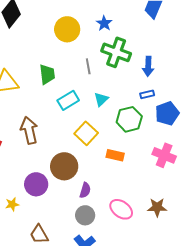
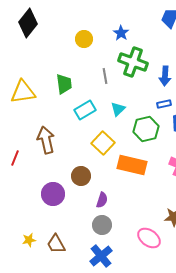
yellow circle: (67, 29) -> (84, 39), size x0.7
orange rectangle: (115, 155) -> (132, 165), size x1.6
brown circle: (64, 166) -> (81, 176), size x0.7
yellow star: (12, 204) -> (29, 240), moved
pink ellipse: (121, 209) -> (149, 238), moved

